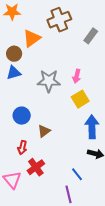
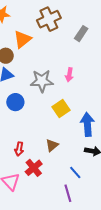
yellow square: (80, 99) -> (61, 108), moved
blue circle: (22, 116) -> (15, 102), moved
brown triangle: (44, 131) -> (52, 145), moved

